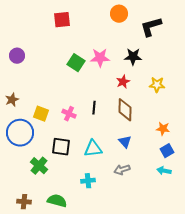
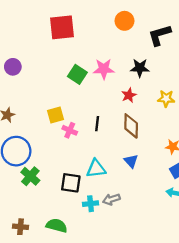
red square: (62, 20) -> (62, 27), size x1.4
yellow square: (41, 114) -> (56, 115), moved, turned -35
black square: (61, 147) -> (71, 183), moved
green cross: (39, 166) -> (30, 176), moved
gray arrow: (122, 170) -> (111, 199), moved

